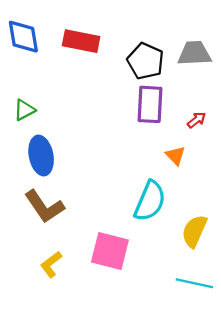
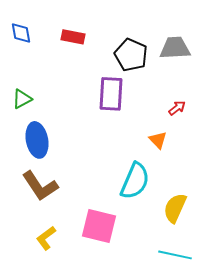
blue diamond: (23, 37) -> (21, 33), size x0.7
red rectangle: (81, 41) -> (73, 37), size x0.7
purple rectangle: (150, 104) -> (111, 94), moved

